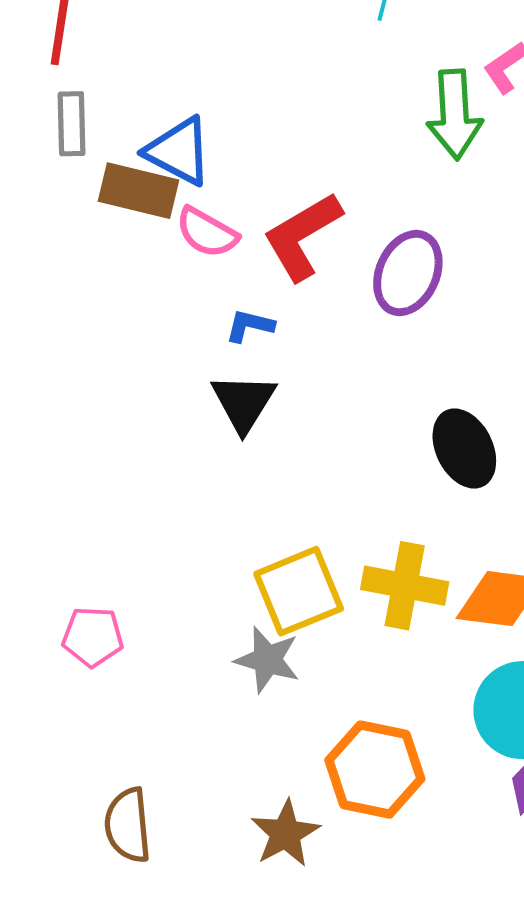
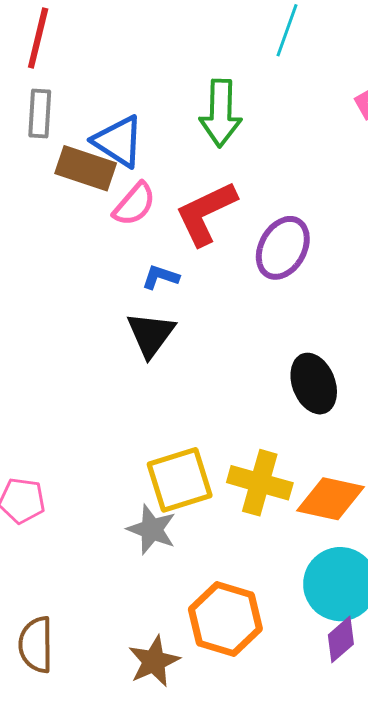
green arrow: (455, 115) -> (221, 113), moved
pink semicircle: (207, 232) -> (134, 204), turned -84

